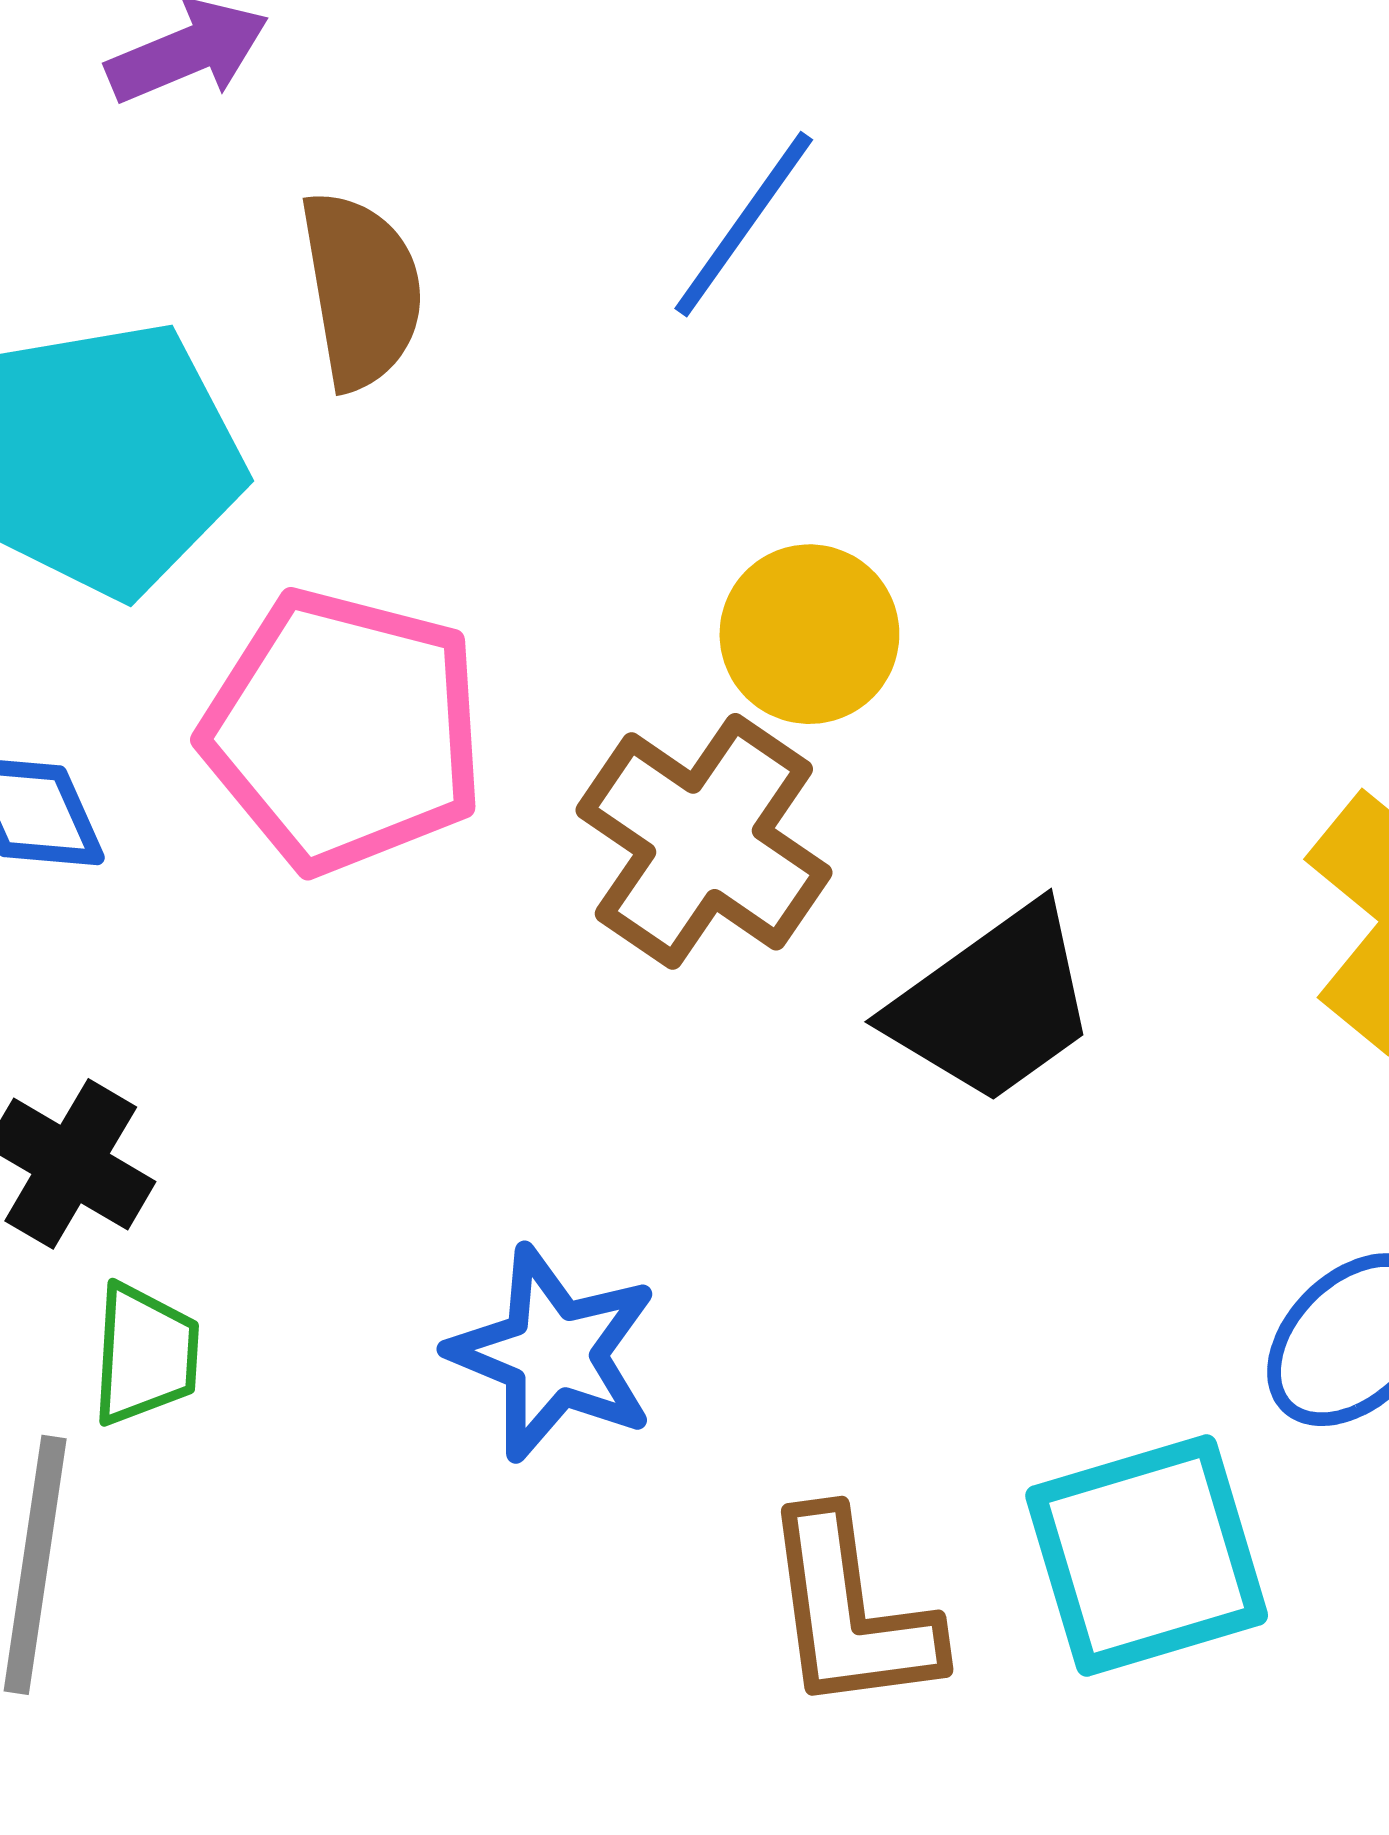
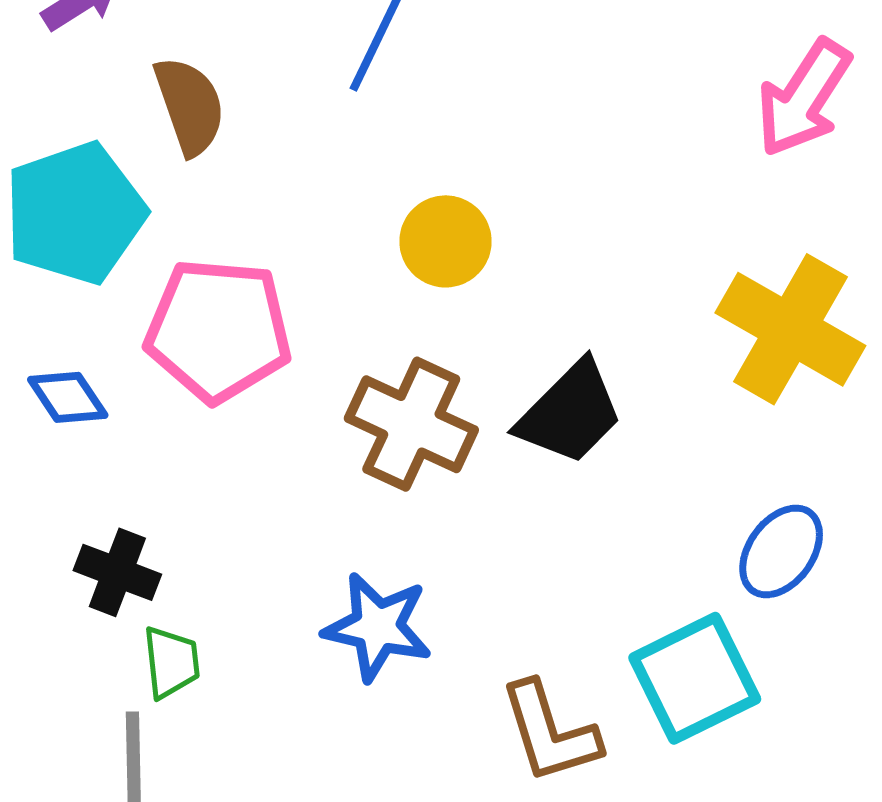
brown cross: (704, 841) -> (411, 424), moved

